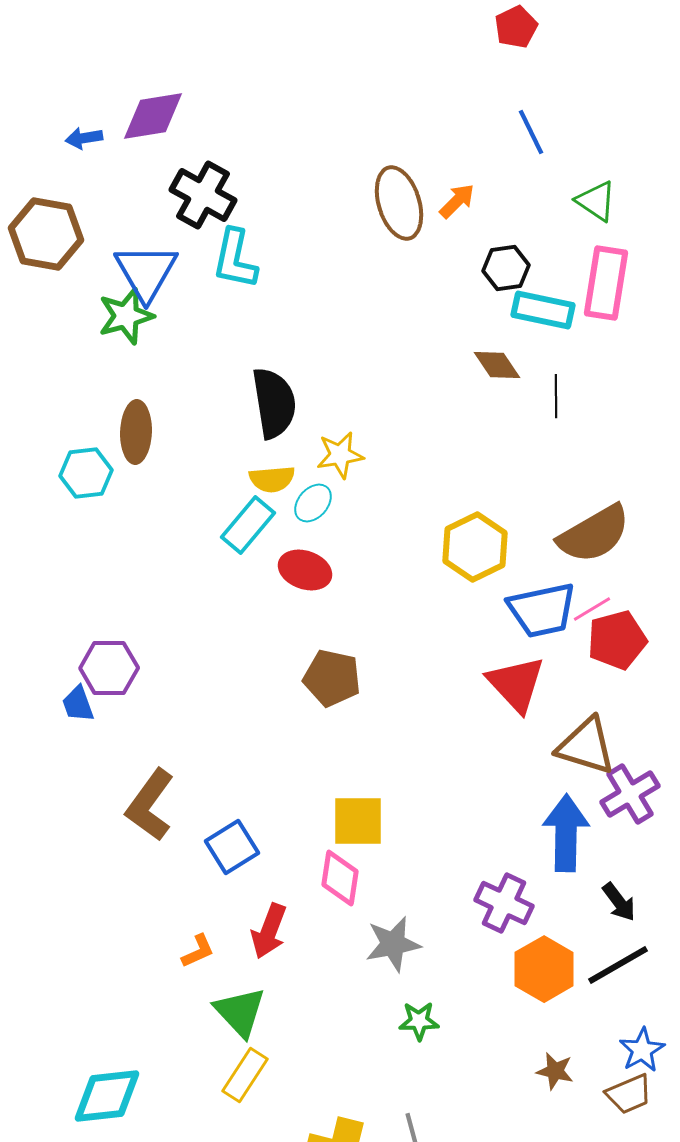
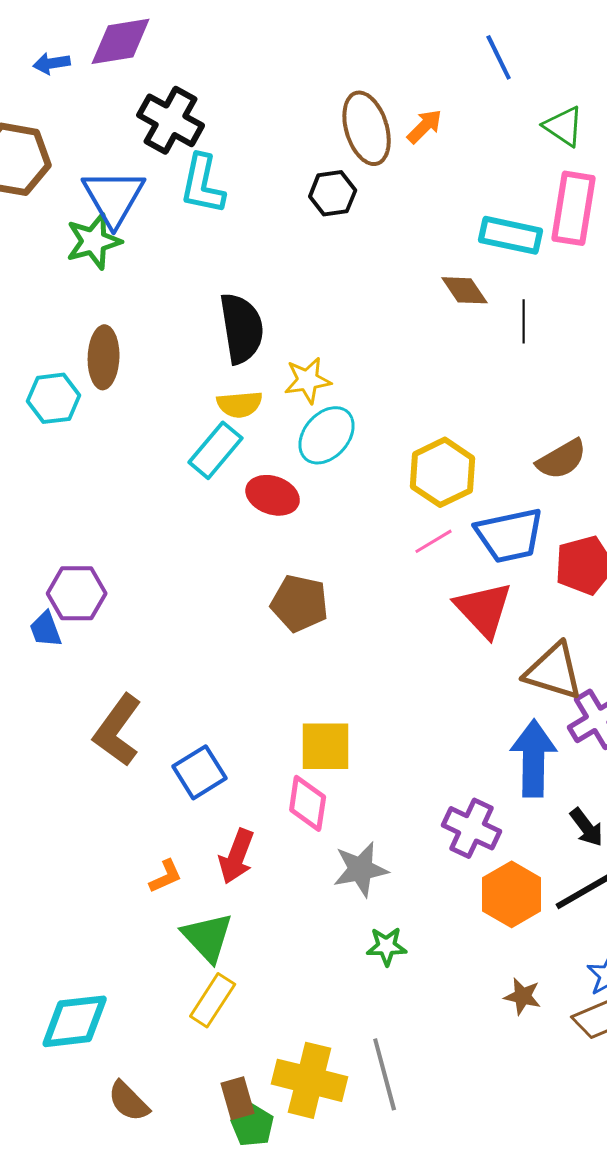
black hexagon: (506, 268) -> (333, 193), moved
cyan ellipse: (313, 503) -> (327, 435), moved, size x1.5
brown semicircle: (594, 534) -> (562, 459), size x0.7
pink line: (592, 609) -> (434, 541), moved

